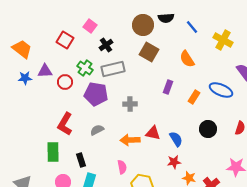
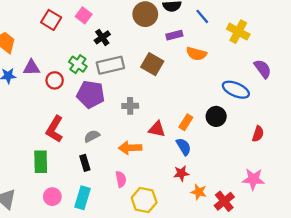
red square: (65, 40) -> (51, 20), moved
brown square: (149, 52) -> (152, 64), moved
orange semicircle: (187, 59) -> (196, 54), turned -42
purple rectangle: (168, 87) -> (174, 35), moved, turned 56
orange rectangle: (194, 97) -> (186, 122), moved
black circle: (208, 129) -> (216, 116), moved
red triangle: (153, 133) -> (157, 129), moved
black rectangle: (81, 160) -> (85, 163), moved

